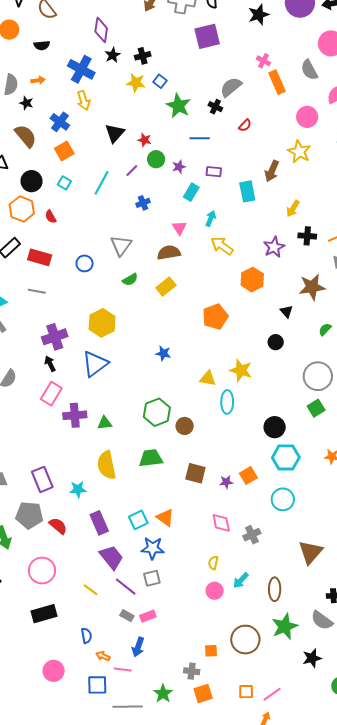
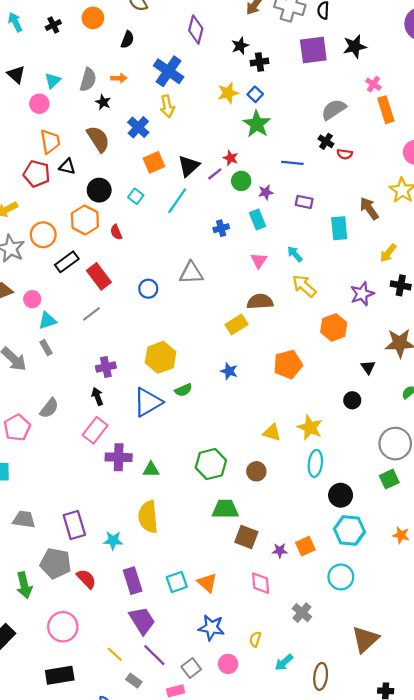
black star: (259, 15) -> (355, 46), moved
black semicircle: (42, 45) -> (127, 40), turned -70
black star: (113, 55) -> (240, 46), moved
black cross: (143, 56) -> (260, 62), moved
yellow star: (136, 83) -> (228, 93), turned -30
green star: (178, 106) -> (257, 124), moved
black cross: (215, 107) -> (326, 141), moved
red semicircle: (245, 125) -> (345, 154), turned 48
black triangle: (115, 133) -> (189, 166), moved
orange square: (64, 151) -> (154, 162), moved
purple line: (132, 171) -> (215, 174), moved
brown arrow: (272, 171) -> (369, 208), turned 115
cyan rectangle: (191, 192) -> (258, 219), moved, turned -60
cyan arrow: (211, 219) -> (295, 254), turned -70
gray triangle: (121, 245) -> (191, 273), turned 45
brown semicircle: (169, 253) -> (260, 302), moved
red rectangle: (40, 257) -> (99, 276), turned 30
green semicircle: (130, 280) -> (183, 390), moved
gray line: (37, 291) -> (91, 314), turned -54
purple cross: (55, 337) -> (106, 367), size x0.7
blue star: (163, 353) -> (229, 371), moved
cyan ellipse: (227, 402) -> (315, 463), moved
brown circle: (185, 426) -> (256, 471), moved
green trapezoid: (151, 458) -> (225, 509), moved
pink diamond: (221, 523) -> (261, 583), moved
gray cross: (252, 535) -> (302, 613), turned -30
blue star: (153, 548) -> (211, 628), moved
gray square: (152, 578) -> (191, 668), moved, turned -30
pink circle: (215, 591) -> (228, 664), moved
gray rectangle: (127, 616) -> (134, 681), moved

